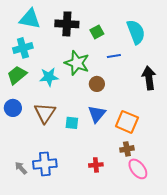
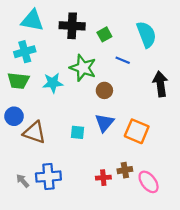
blue line: (114, 56) -> (123, 60), turned 32
green trapezoid: (17, 75) -> (18, 81), turned -135
brown triangle: (45, 113) -> (34, 132), moved, turned -45
brown cross: (127, 149) -> (125, 170), moved

